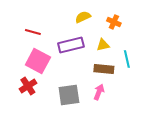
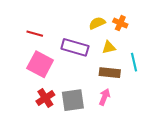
yellow semicircle: (83, 17) -> (97, 23), moved
purple rectangle: (71, 45) -> (75, 47), turned 30
red cross: (28, 86) -> (45, 98), moved

